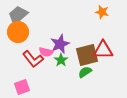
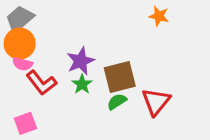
orange star: (102, 12) -> (159, 16), moved
red triangle: (103, 50) -> (156, 102), moved, turned -50
pink semicircle: (46, 52) -> (23, 64), moved

